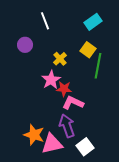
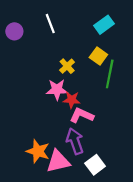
purple circle: (25, 45) -> (14, 31), moved
pink star: (51, 80) -> (57, 90), turned 30

